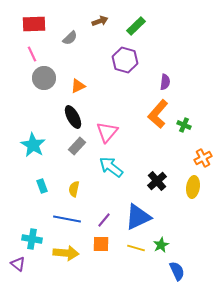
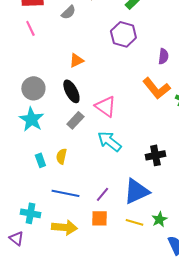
gray circle: (44, 78) -> (33, 88), moved
orange L-shape: (158, 114) -> (156, 88), turned -80
pink triangle: (107, 132) -> (105, 106), turned -35
black cross: (157, 181) -> (155, 155), turned 30
yellow semicircle: (74, 189) -> (61, 156), moved

